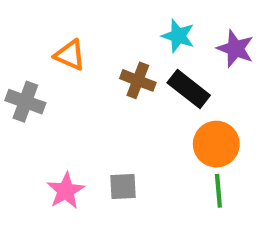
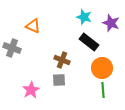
brown cross: (138, 80) -> (62, 60), moved
gray square: (123, 186) -> (59, 80), moved

